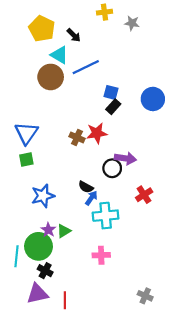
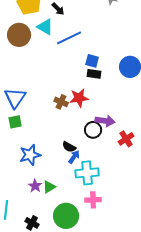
brown circle: (51, 77) -> (19, 35), moved
black rectangle: (113, 107) -> (94, 74), turned 56
red cross: (144, 195) -> (126, 139), moved
green circle: (38, 246) -> (66, 216), moved
pink cross: (101, 255) -> (93, 200), moved

